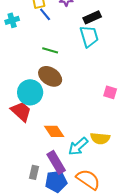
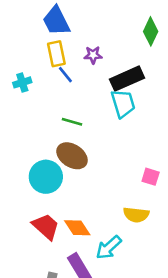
black rectangle: (92, 17) -> (127, 79), size x1.4
red trapezoid: (21, 111) -> (46, 226), moved
yellow semicircle: (100, 138) -> (136, 215), moved

